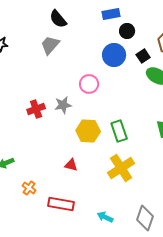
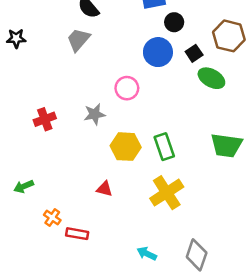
red cross: (36, 109) -> (45, 119), moved
red rectangle: (61, 204) -> (77, 234), moved, size x0.7

